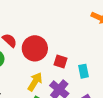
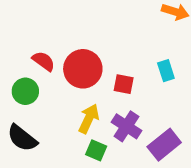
cyan rectangle: (84, 71) -> (166, 71), moved

